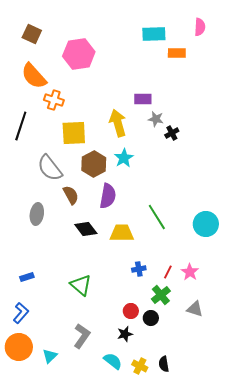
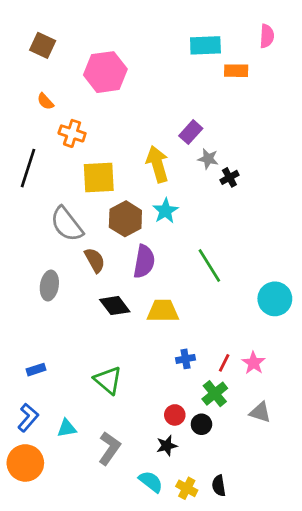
orange semicircle: (34, 76) -> (45, 101), size x0.5
purple rectangle: (143, 99) -> (191, 132), turned -48
green line: (157, 217) -> (209, 266), moved
cyan triangle: (50, 356) -> (67, 428), moved, turned 35

